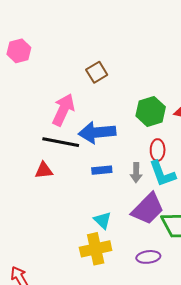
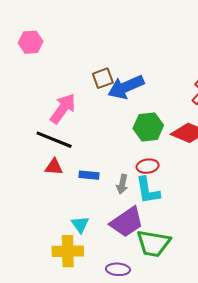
blue arrow: (97, 132) -> (126, 87), moved, turned -30
red ellipse: (158, 150) -> (148, 166), turned 70
red triangle: (44, 170) -> (54, 167), moved

